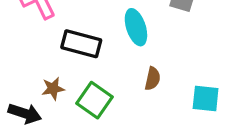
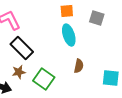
black rectangle: (81, 44) -> (22, 48), moved, turned 30

